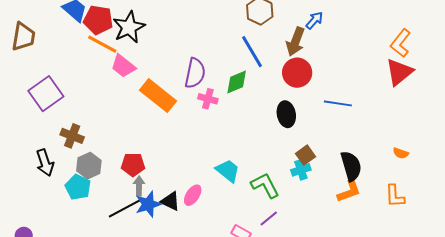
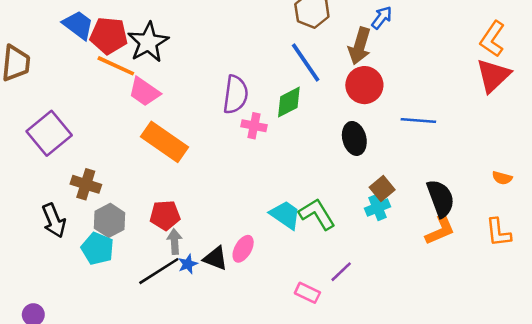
orange rectangle: (158, 96) -> (165, 142), moved
green L-shape: (265, 185) -> (317, 214), moved
blue star: (148, 204) -> (188, 264), size x0.6

